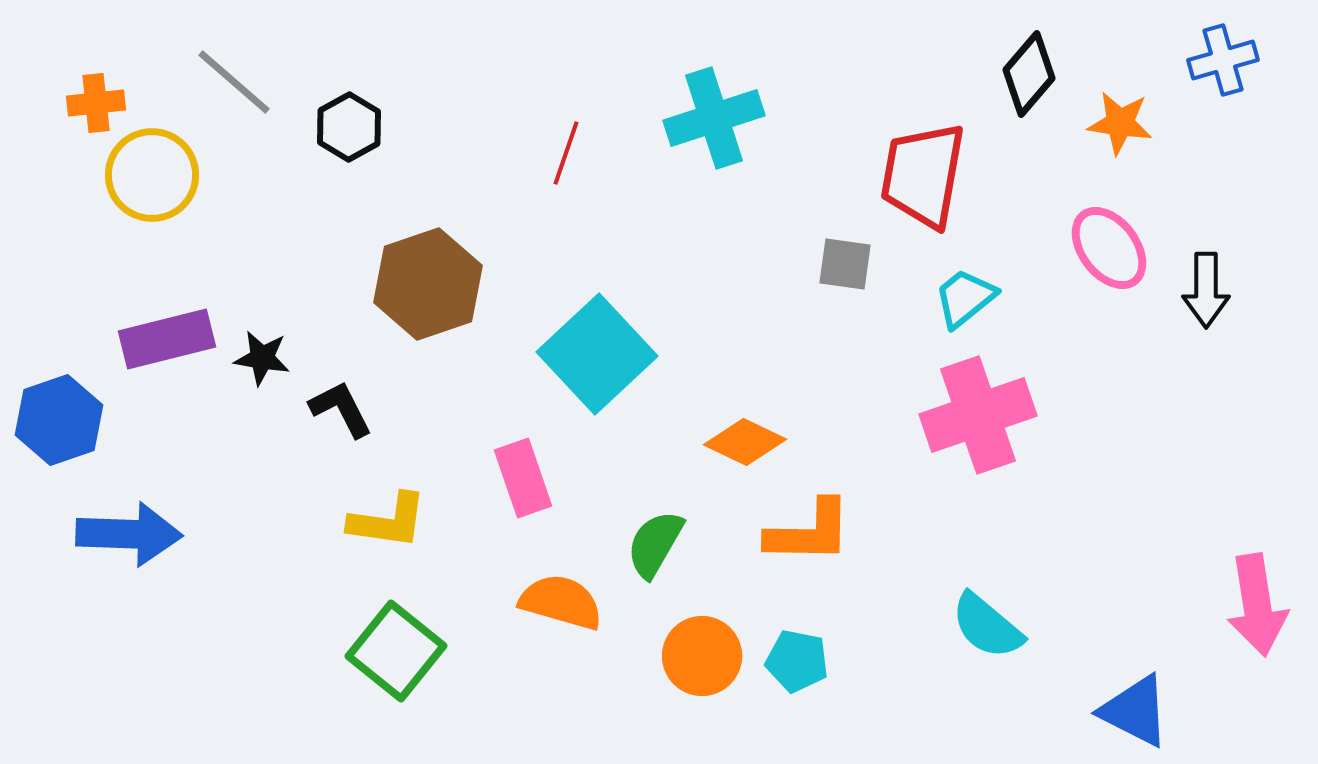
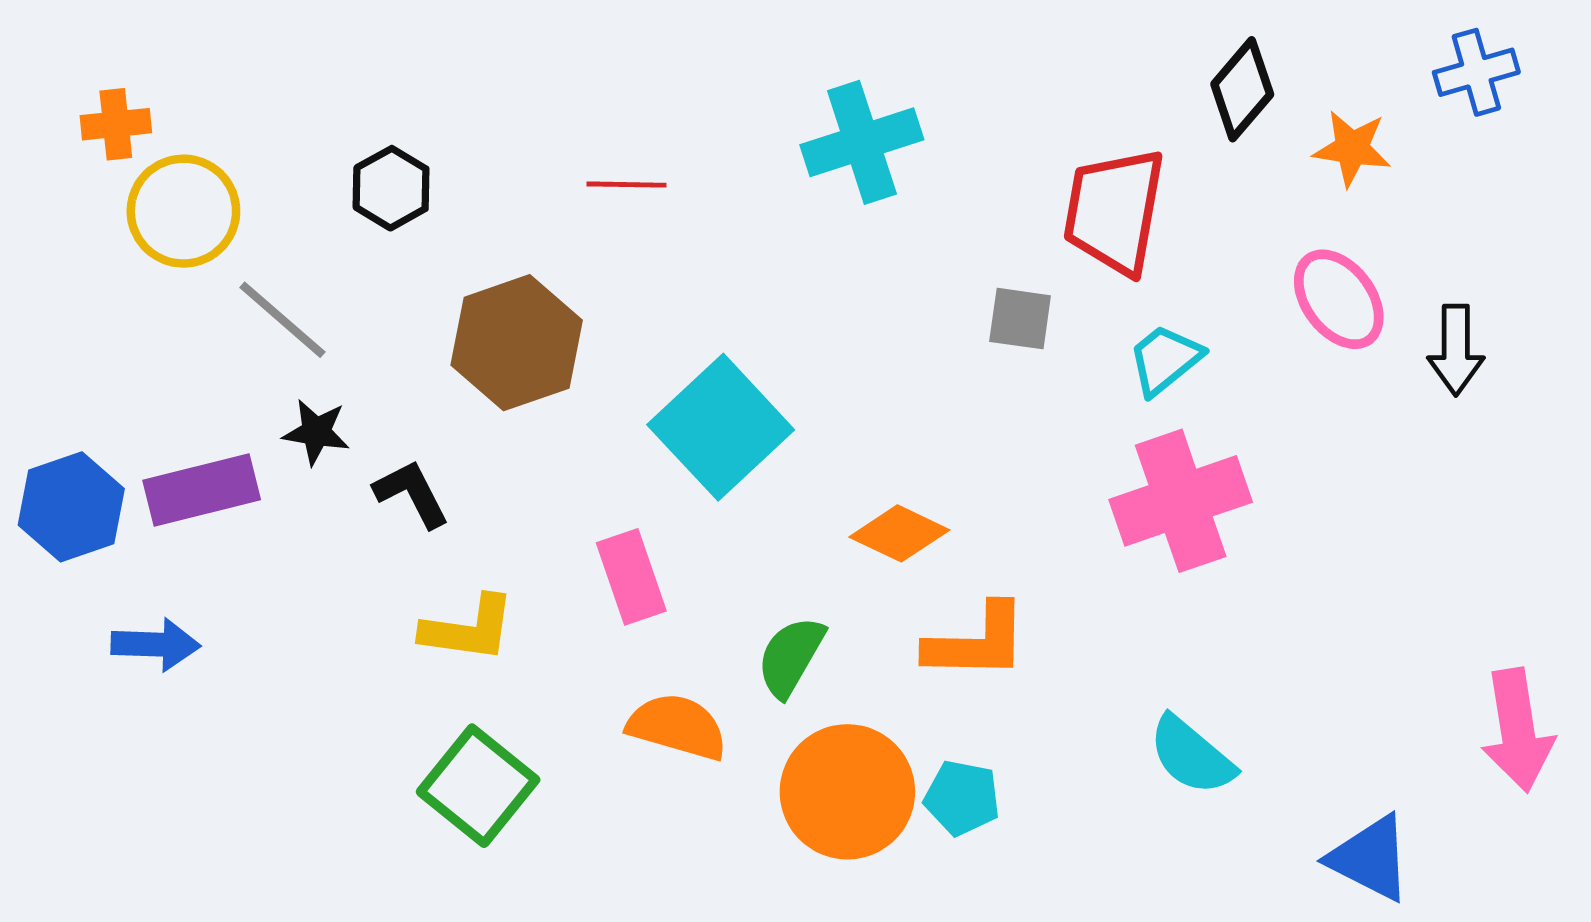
gray line: (234, 82) -> (282, 320), moved
black hexagon: (349, 127) -> (391, 188), moved
red line: (566, 153) -> (626, 185), moved, turned 72
purple rectangle: (167, 339) -> (202, 490), moved
blue arrow: (129, 534) -> (156, 644), size x0.7
orange circle: (702, 656) -> (847, 792), size x1.4

